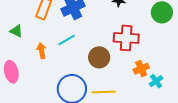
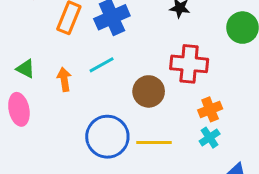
green triangle: (16, 31) -> (26, 69), moved
cyan cross: (156, 81) -> (210, 138), moved

